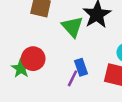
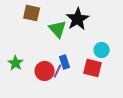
red circle: (33, 59) -> (45, 71), moved

